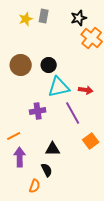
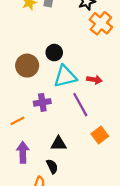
brown circle: (21, 65) -> (27, 66), moved
orange line: (14, 136) -> (17, 121), moved

